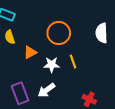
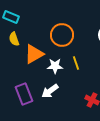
orange triangle: (30, 52) -> (34, 54), size x1.5

